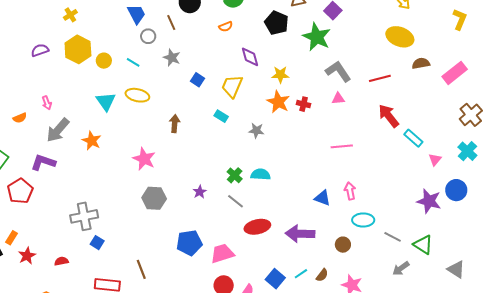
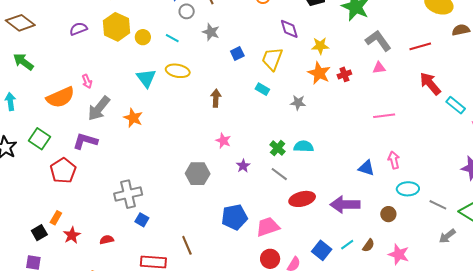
blue square: (197, 80) -> (237, 53), turned 32
red cross: (304, 104) -> (344, 74), turned -32
orange semicircle: (20, 118) -> (60, 97), size x2.0
pink star: (144, 159) -> (223, 141), moved, size x0.7

